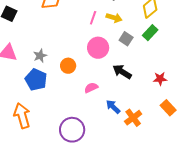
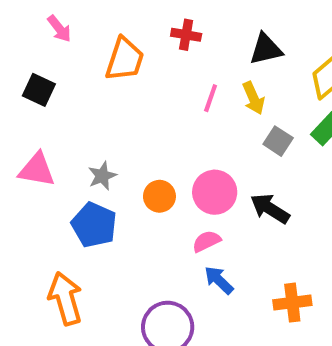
yellow arrow: (114, 18) -> (254, 98), turned 49
pink circle: (98, 48) -> (215, 192), moved
blue arrow: (113, 107) -> (219, 280), moved
orange cross: (133, 118) -> (292, 303), turned 30

